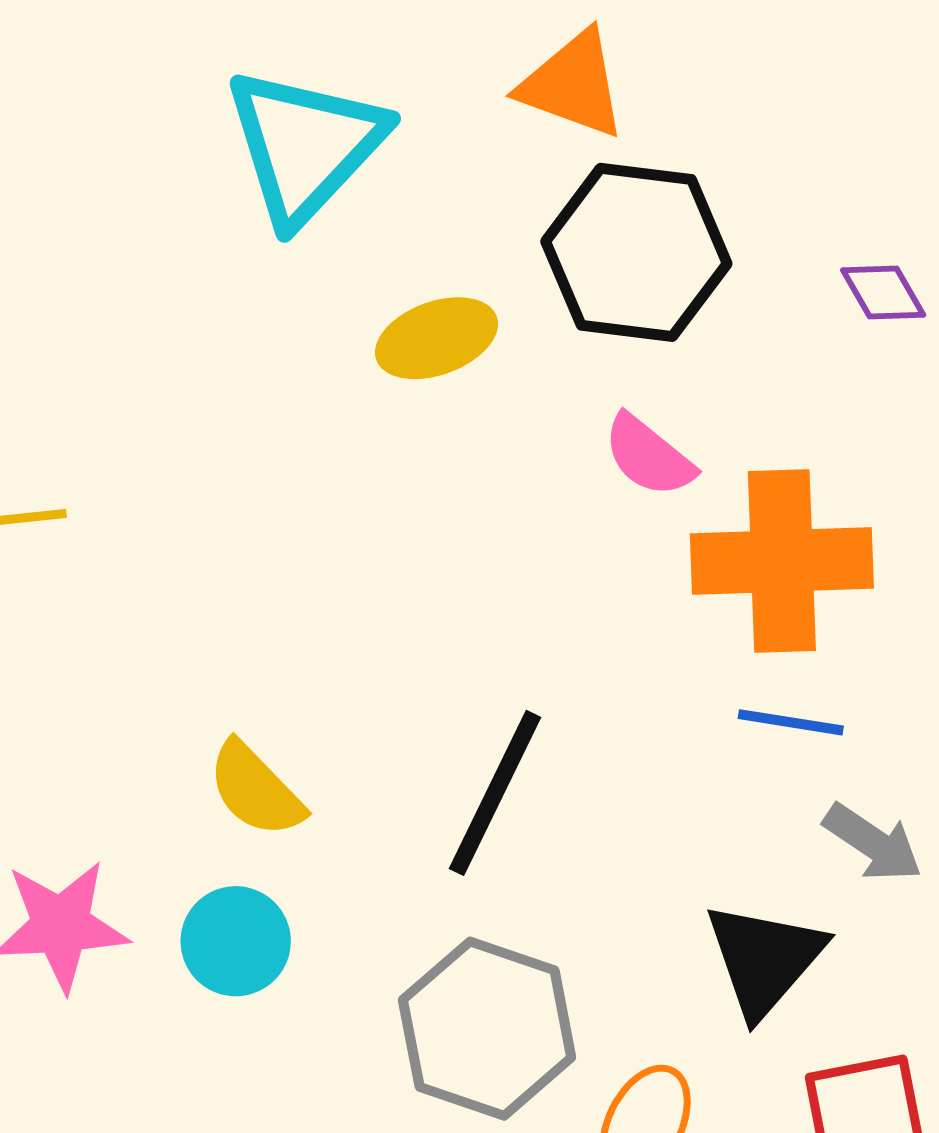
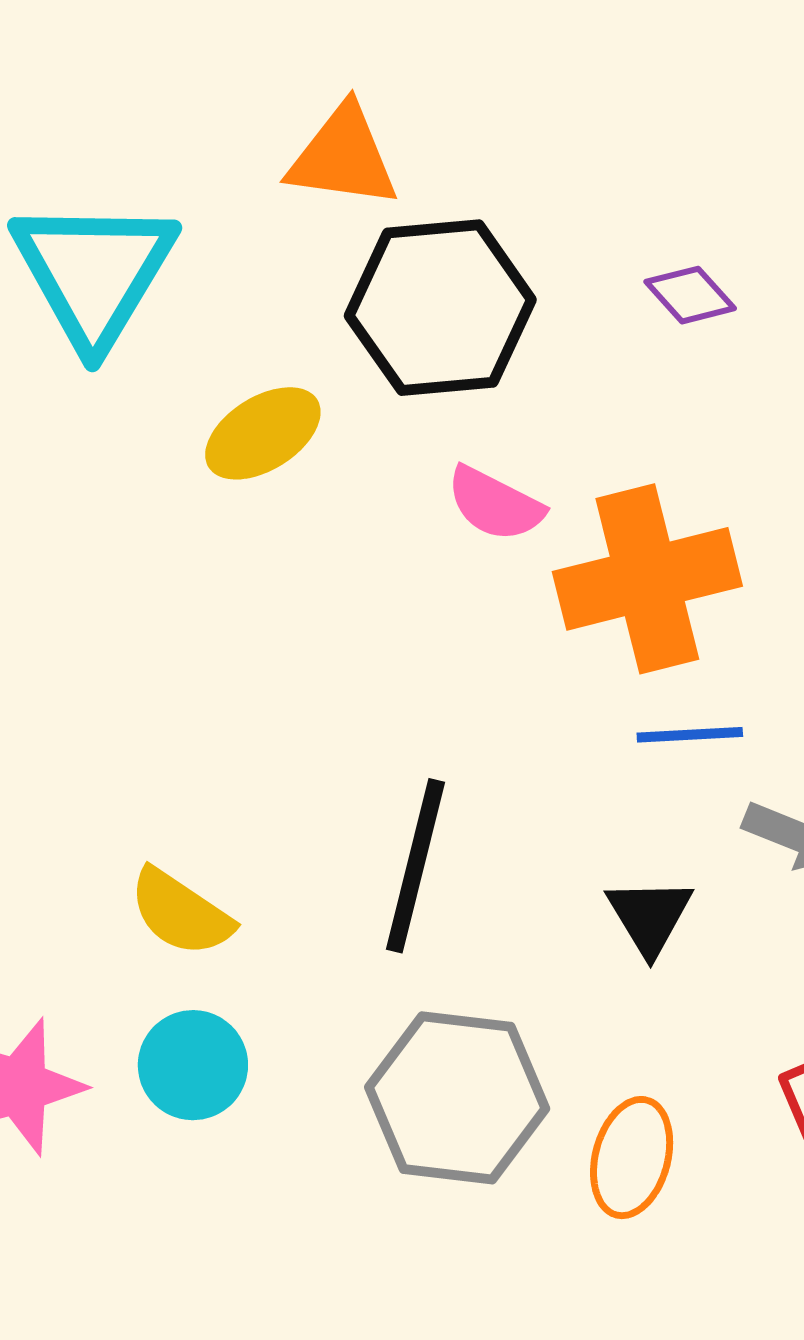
black triangle: (764, 959) -> (650, 916), moved, size x0.7

